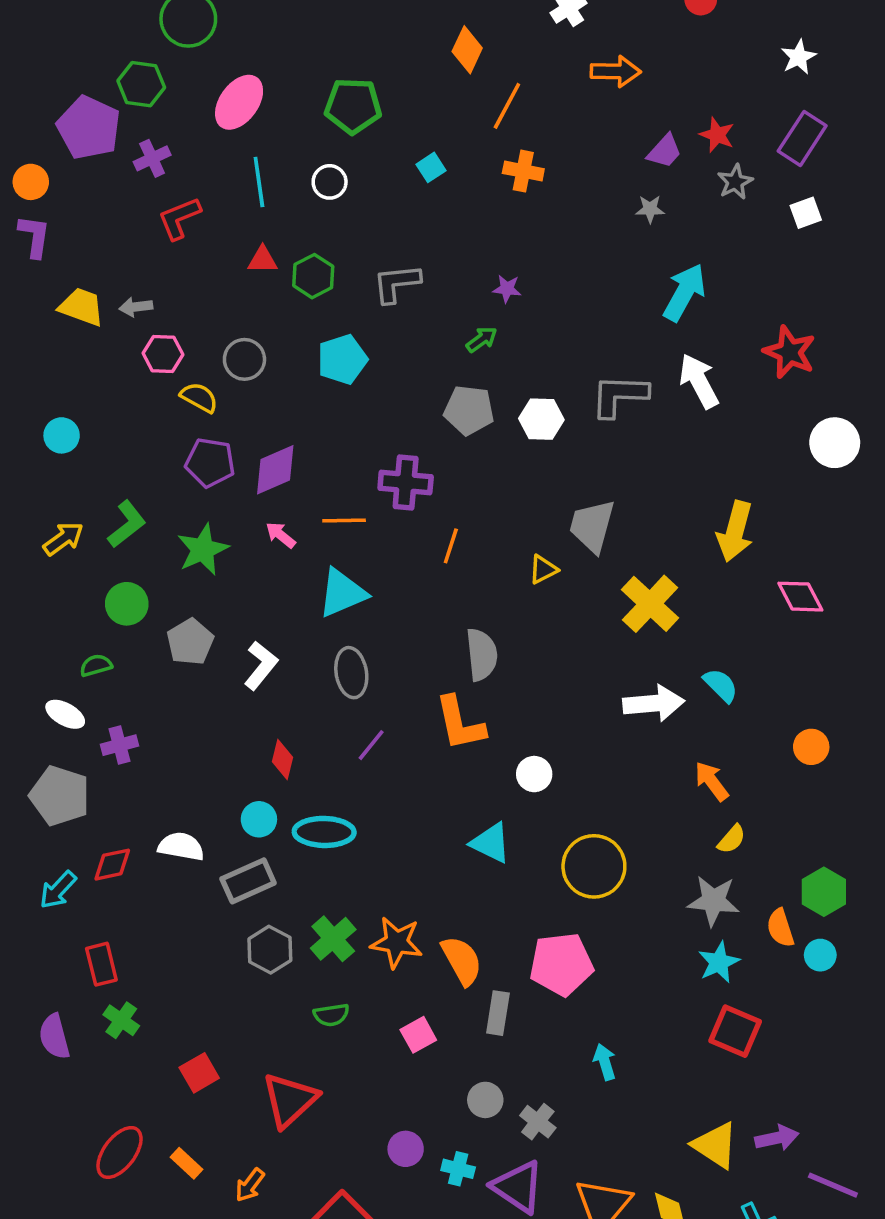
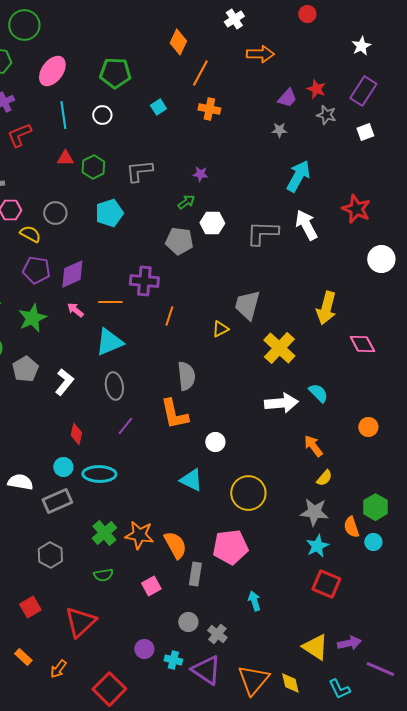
gray star: (735, 182) -> (326, 115), turned -30
white hexagon: (541, 419) -> (212, 223), moved
gray hexagon: (270, 950) -> (50, 555), moved

